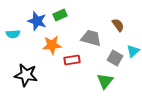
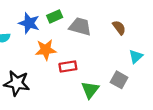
gray trapezoid: (91, 38) -> (80, 26), moved
gray square: (115, 58) -> (119, 80), moved
green triangle: (105, 81) -> (90, 90), moved

